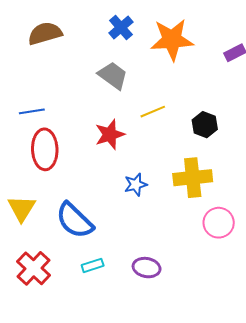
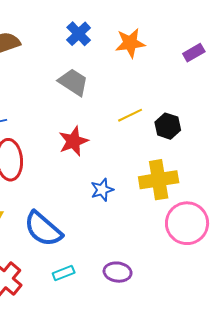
orange star: (172, 40) -> (130, 43), size x0.7
yellow line: (153, 112) -> (130, 115), moved
pink circle: (219, 223) -> (187, 223), size x1.4

